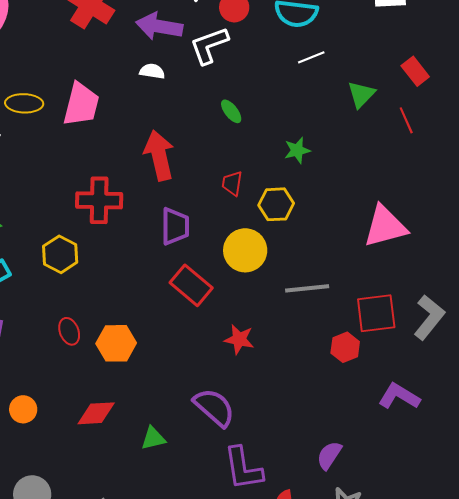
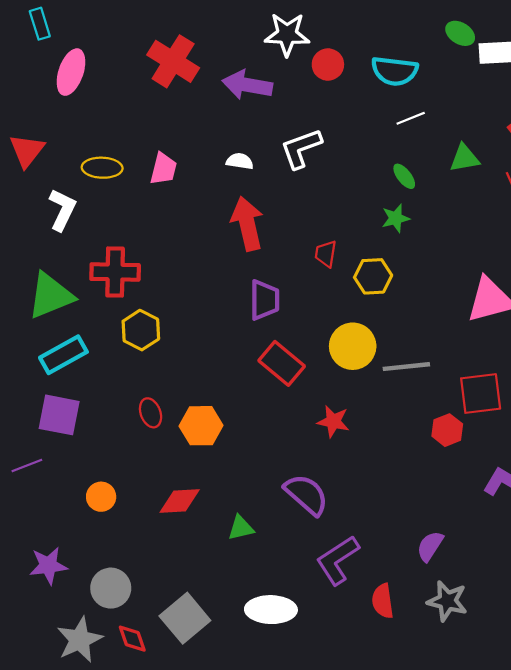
white L-shape: (209, 45) -> (301, 148), moved
white semicircle: (152, 71) -> (240, 161), moved
green triangle: (361, 94) -> (464, 158), turned 36
pink trapezoid: (81, 104) -> (163, 169), size x0.7
green ellipse: (231, 111) -> (404, 176), moved
red cross: (99, 200) -> (115, 272), moved
yellow circle: (245, 250) -> (353, 346), moved
purple L-shape: (243, 468) -> (338, 560), turned 66

